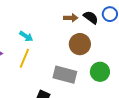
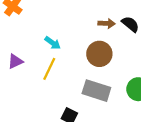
brown circle: (80, 44) -> (99, 54), moved

